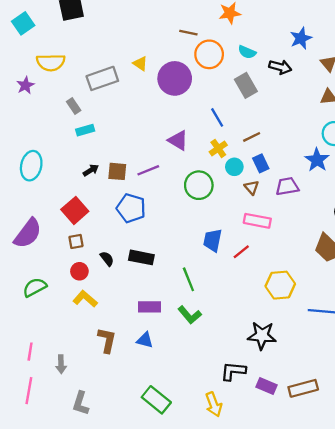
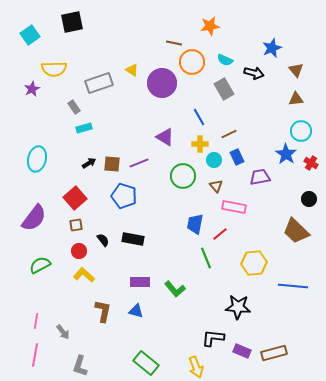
yellow cross: (218, 148) -> (200, 144), turned 35
brown triangle: (252, 187) -> (216, 186), moved
green line: (188, 279) -> (206, 258), moved
gray arrow: (61, 364) -> (63, 332), turned -35

